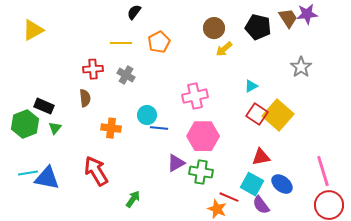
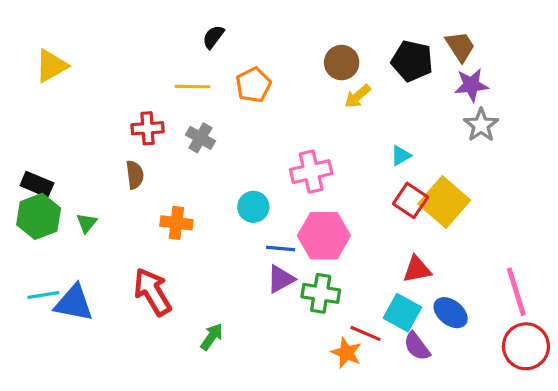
purple star: (307, 14) -> (471, 85), moved
black rectangle: (44, 106) -> (37, 184), moved
cyan circle: (147, 115) -> (253, 207), moved
blue line: (159, 128) -> (281, 249), moved

